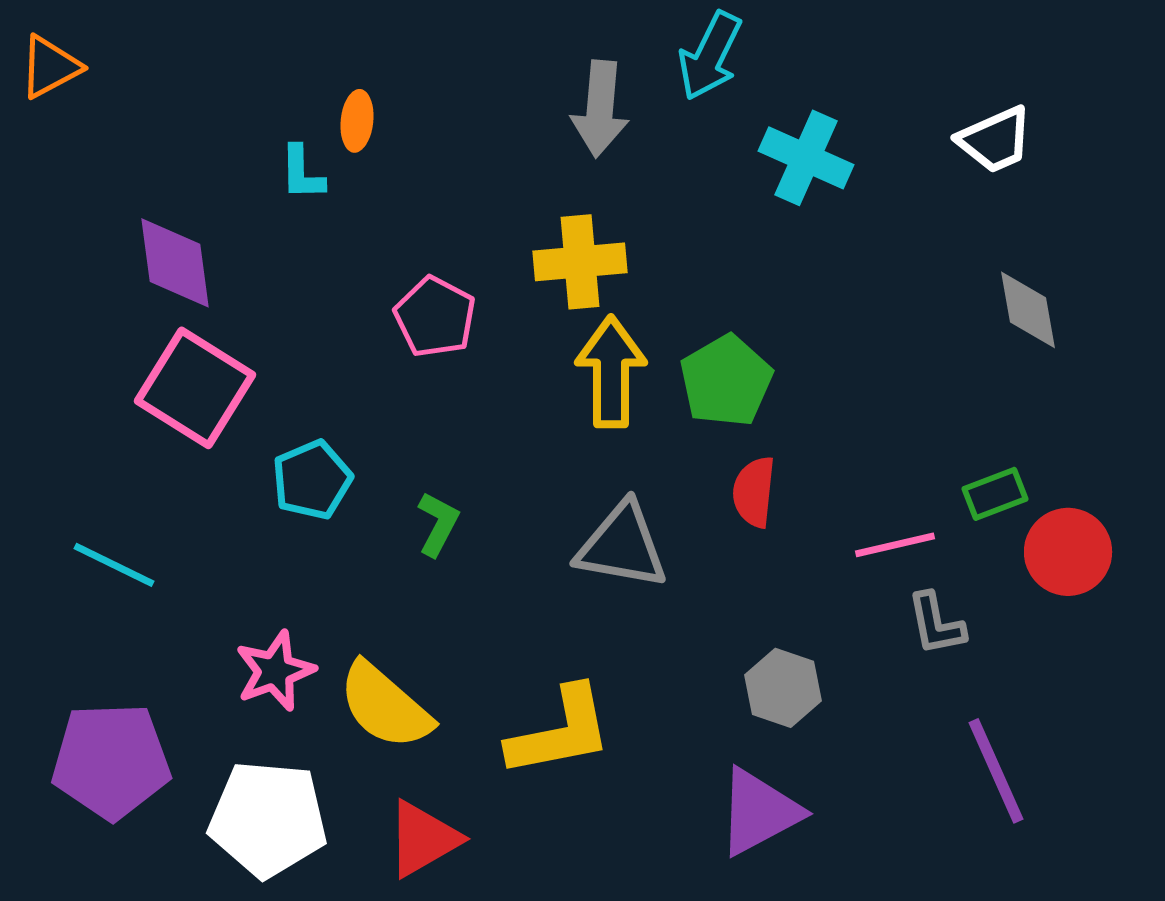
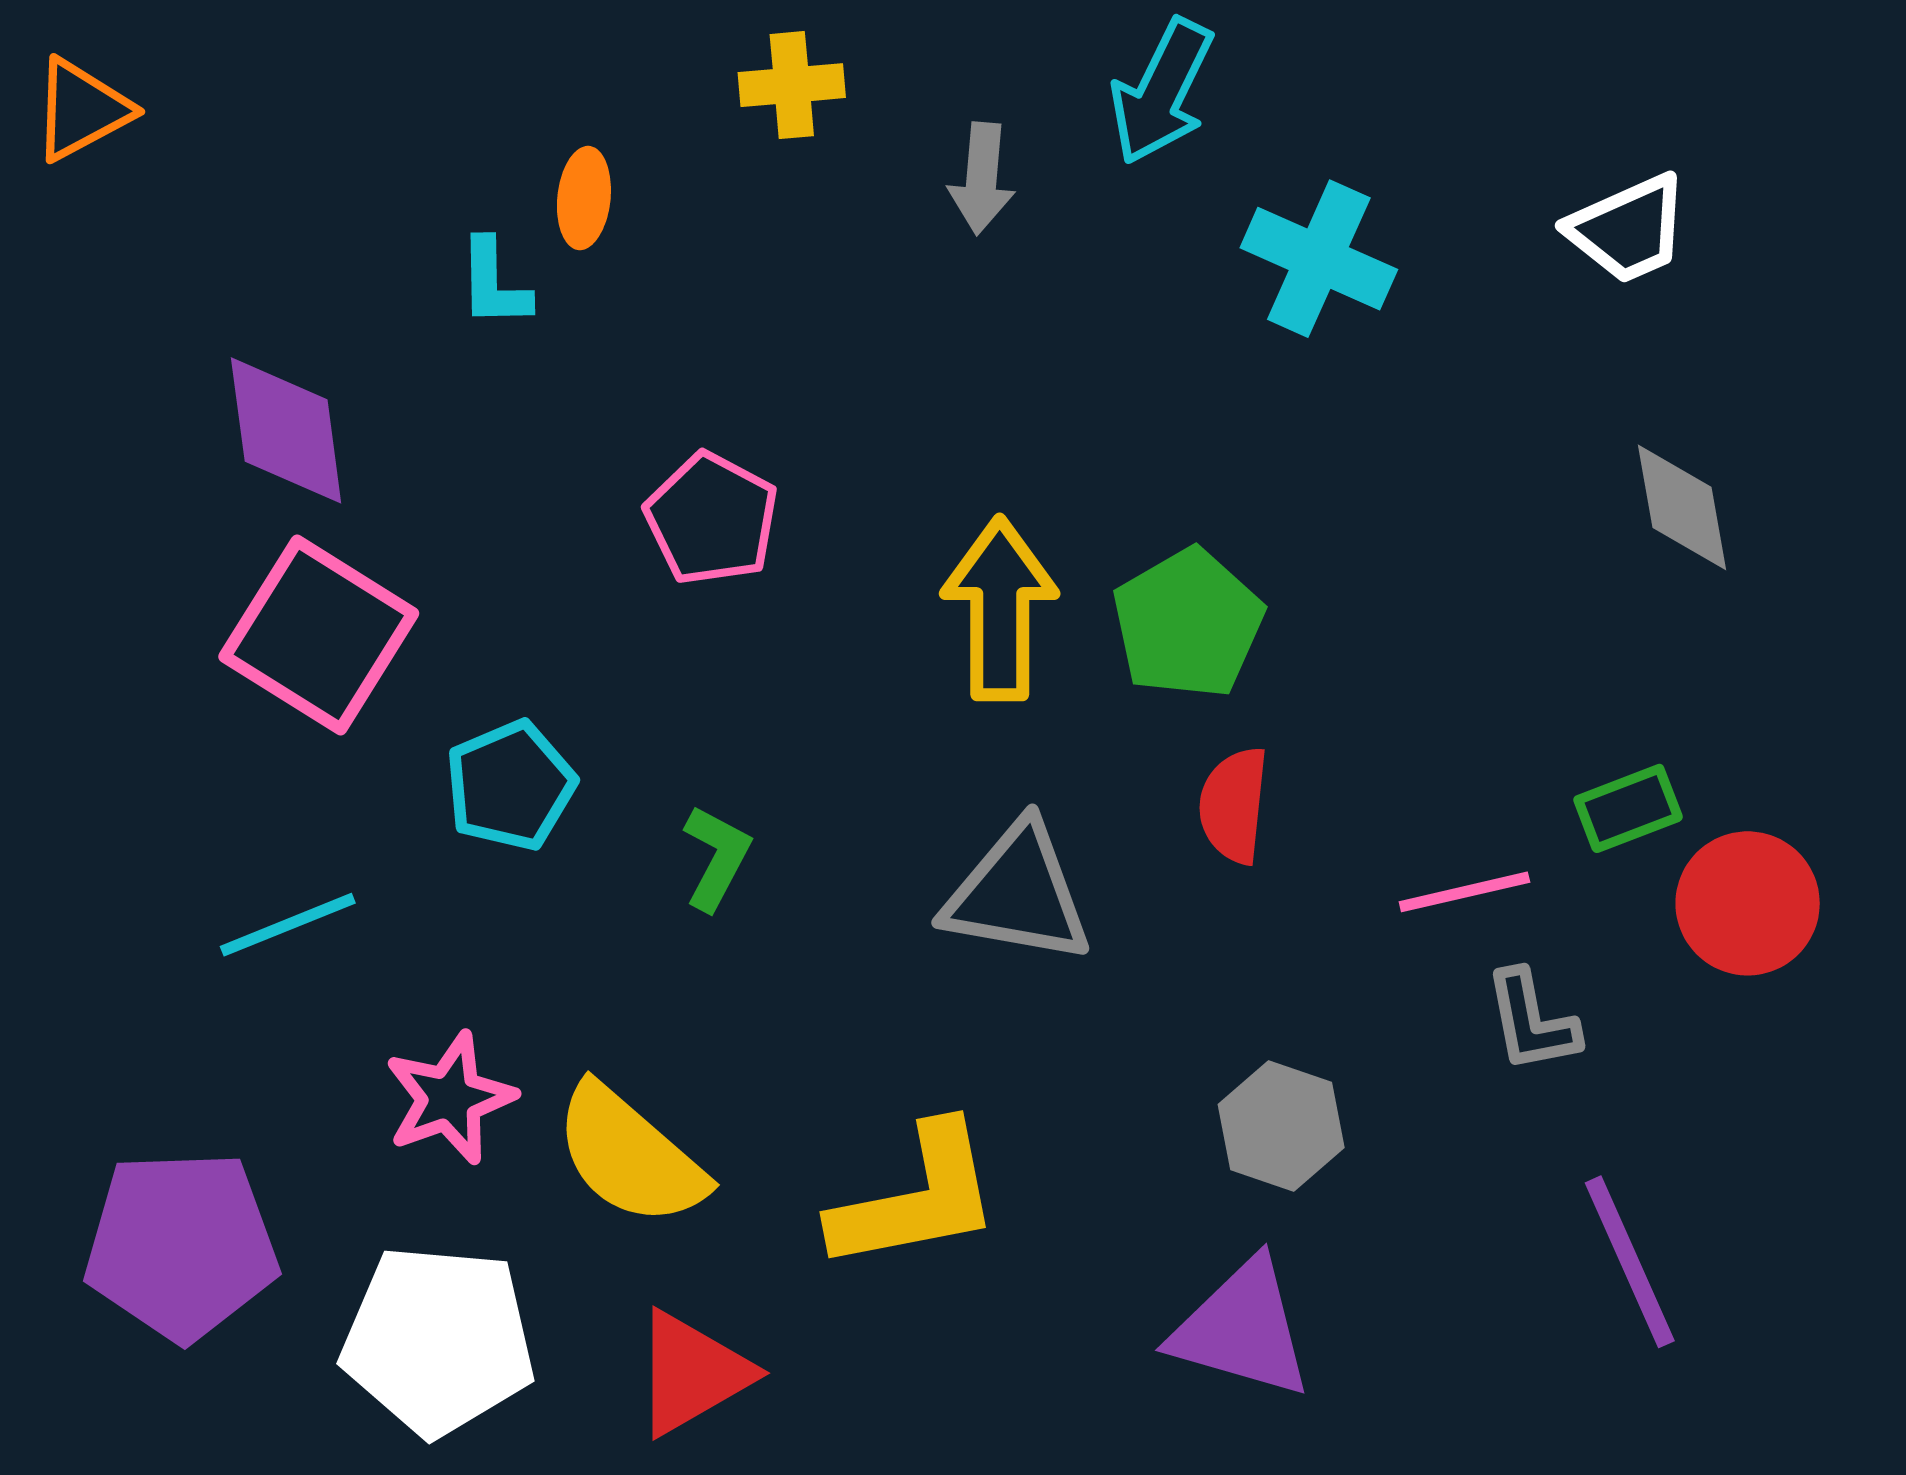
gray arrow: (600, 109) -> (982, 178), size x0.7
yellow cross: (580, 262) -> (792, 85), moved, size x0.7
cyan line: (114, 565) -> (288, 925), moved, turned -48
purple triangle: (759, 812) -> (1242, 1329), turned 44

